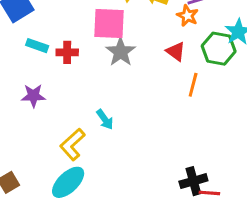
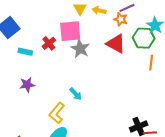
red triangle: (176, 51) -> (116, 44), size x1.5
red cross: (67, 52) -> (49, 43), moved, turned -32
orange line: (193, 85) -> (151, 63), moved

